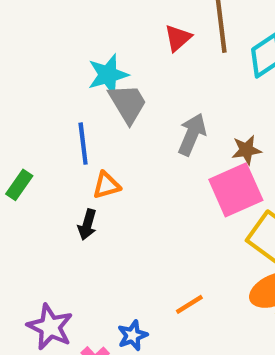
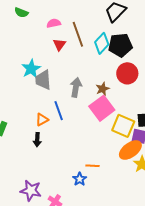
gray trapezoid: (128, 103) -> (43, 80), turned -140
blue line: (83, 144) -> (59, 111), moved
orange line: (189, 304) -> (92, 166), turned 48
blue star: (133, 335) -> (80, 179), moved

